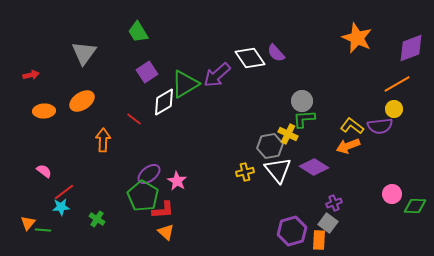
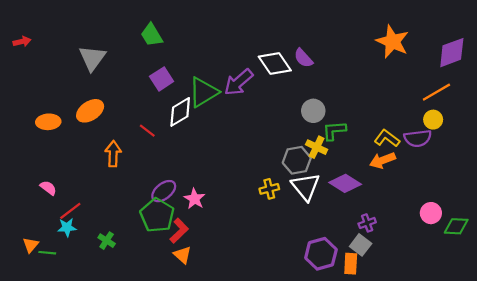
red arrow: (31, 75) -> (22, 42), moved
gray circle: (302, 101) -> (313, 111), moved
red L-shape: (163, 210) -> (179, 231), turned -40

